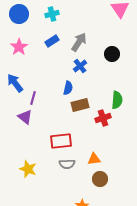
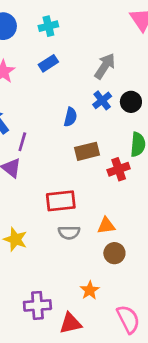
gray arrow: (79, 42) -> (105, 66), moved
black circle: (112, 54) -> (131, 102), moved
blue cross: (80, 66) -> (102, 100), moved
blue semicircle: (68, 88) -> (70, 117), moved

